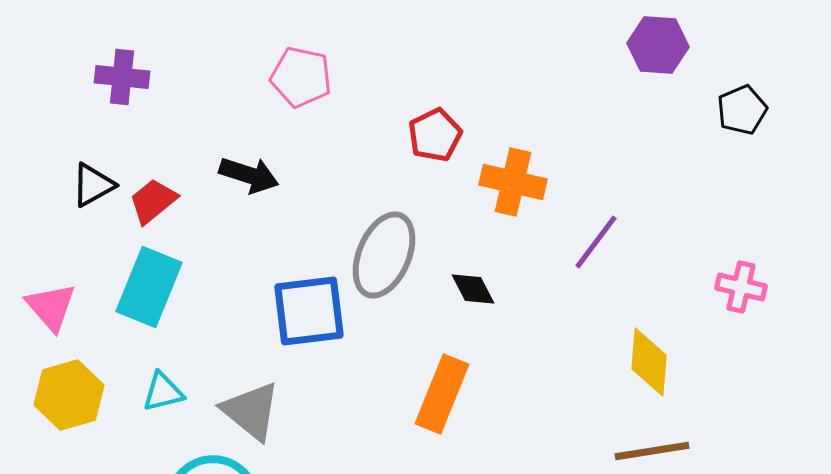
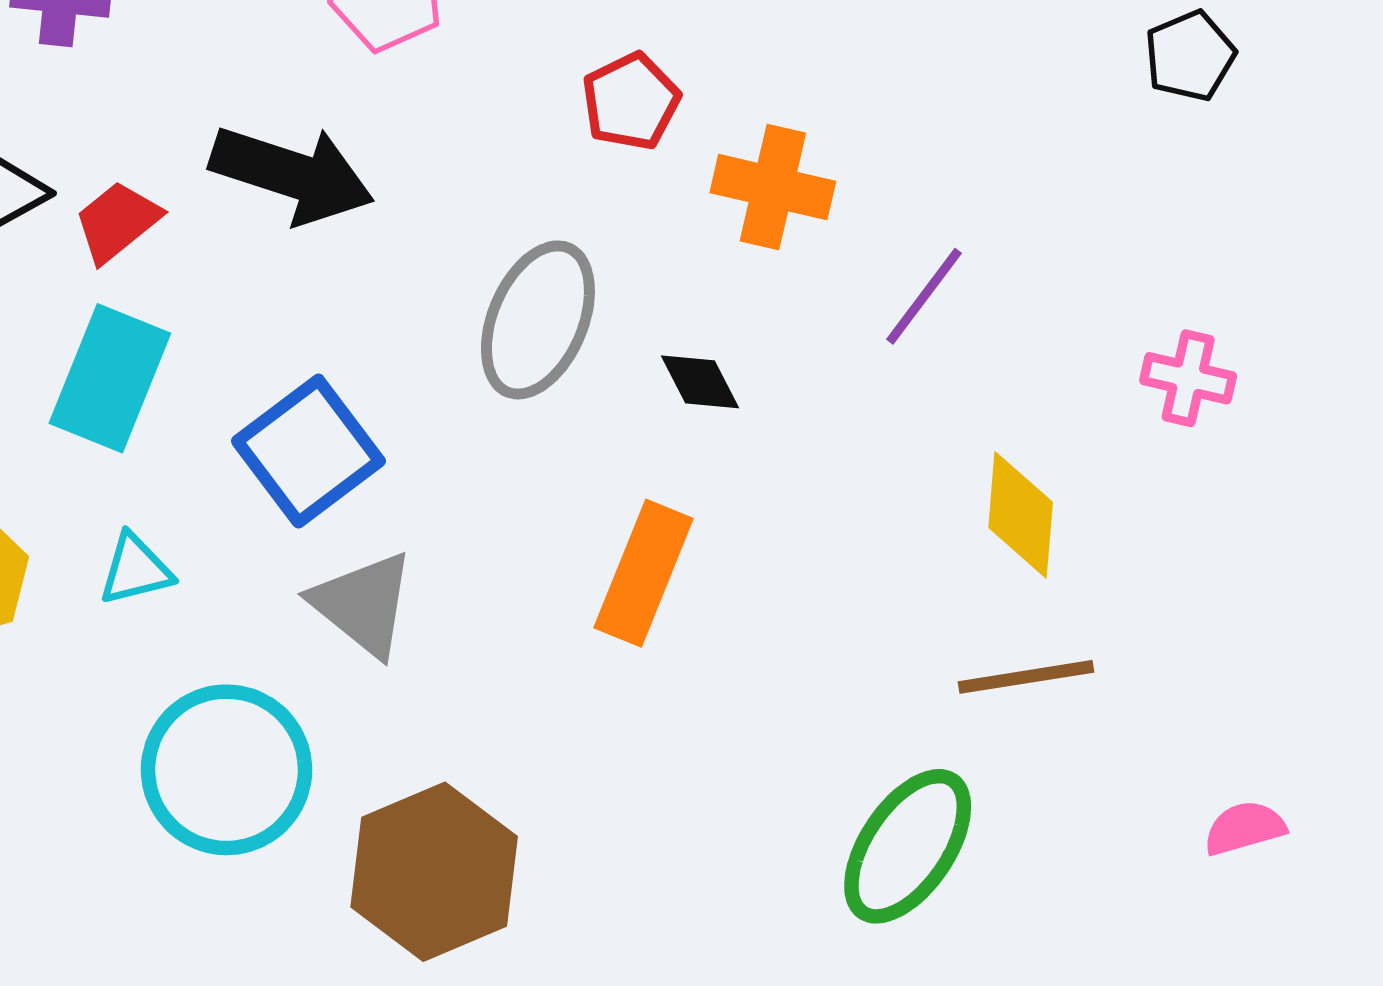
black arrow: (249, 175) -> (292, 174), size x1.5
blue square: (309, 311) -> (308, 451), moved, turned -30
gray triangle: (251, 411) -> (363, 604), moved

